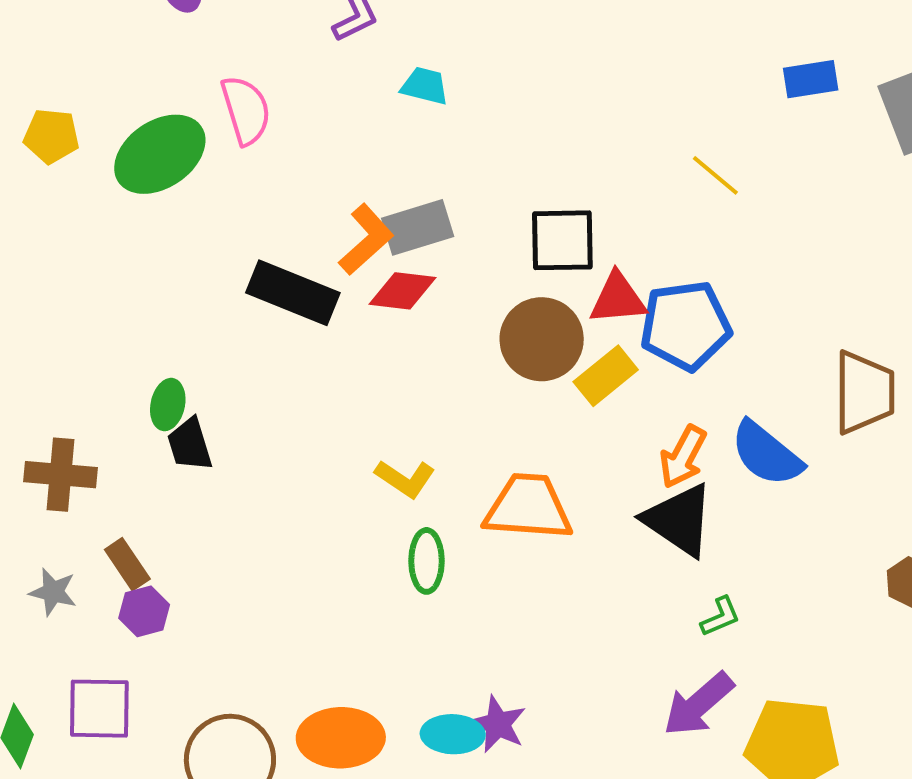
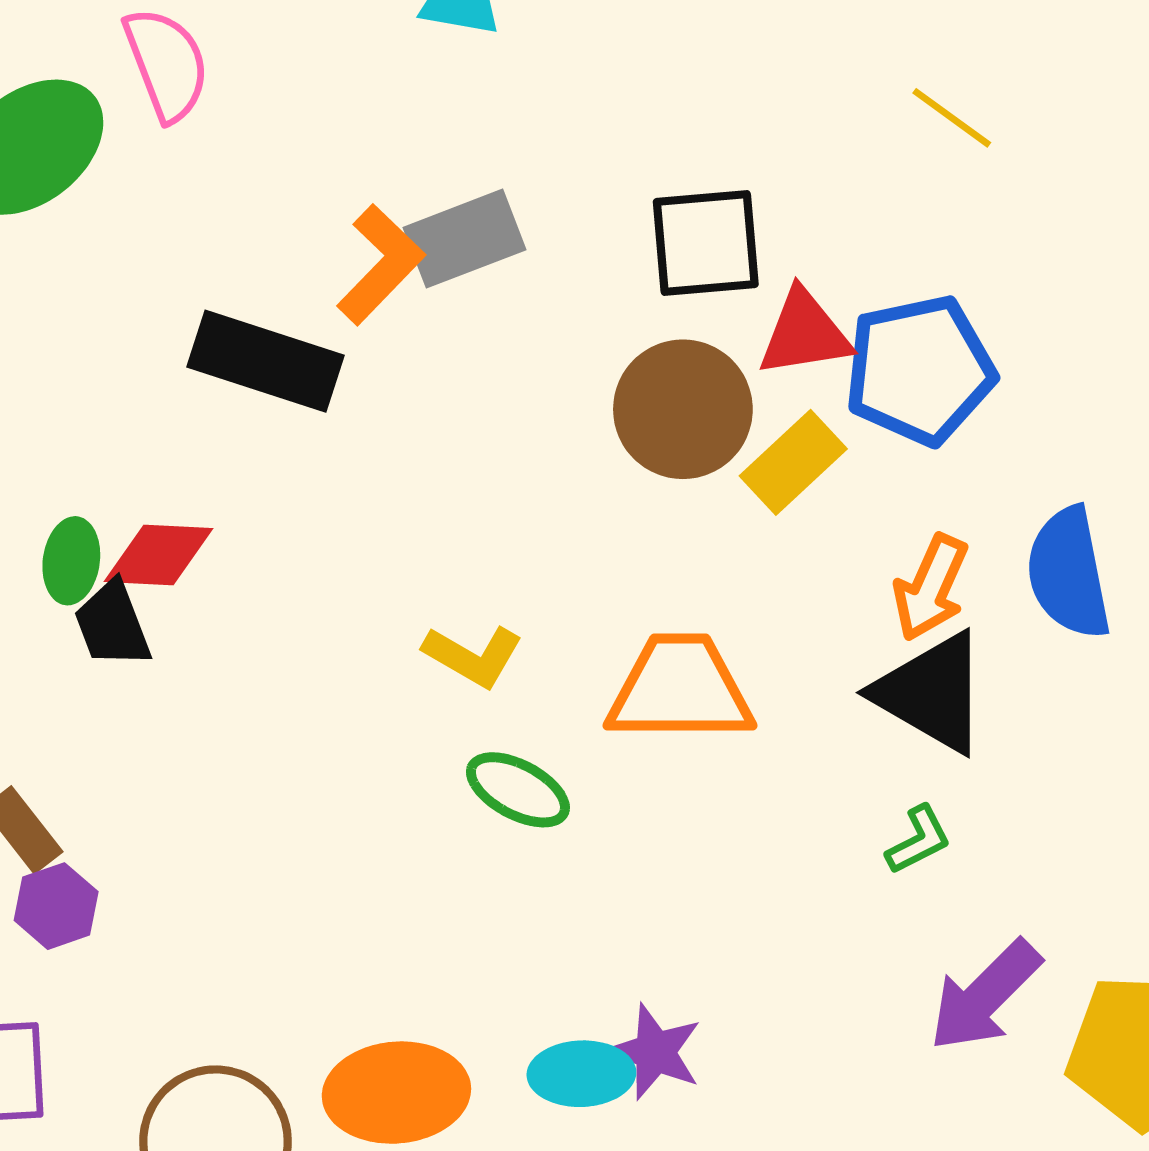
red diamond: (402, 291) -> (159, 555), moved
blue semicircle: (766, 454) -> (1069, 573), turned 44
green ellipse: (426, 561) -> (518, 790), turned -58
green L-shape: (720, 617) -> (919, 840), moved

